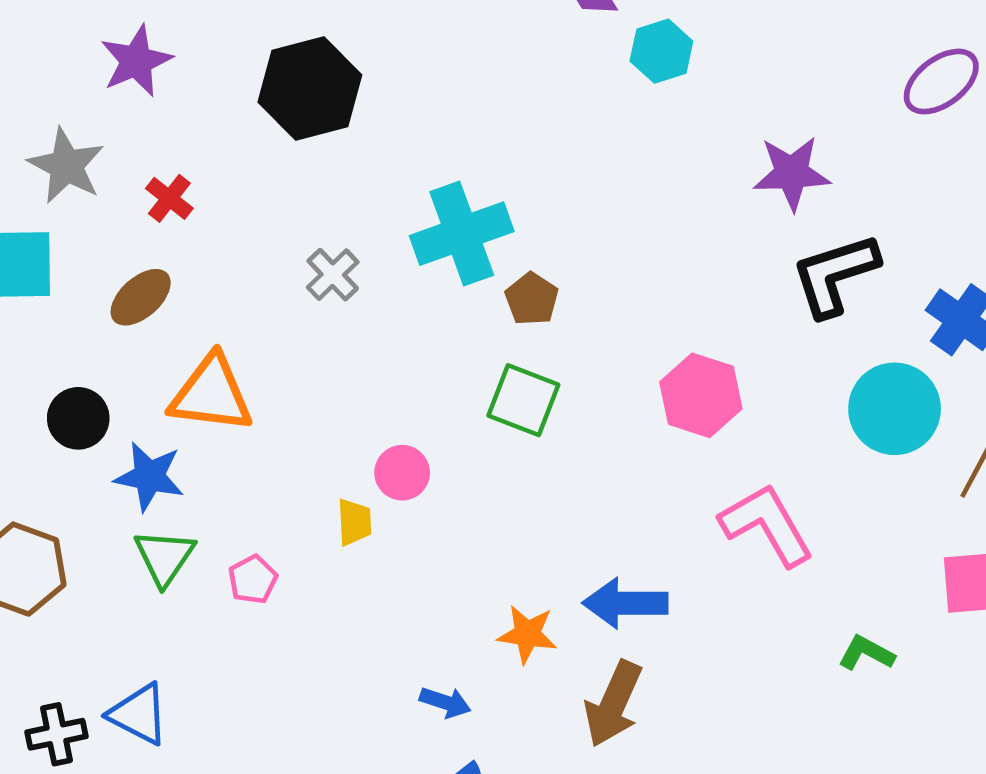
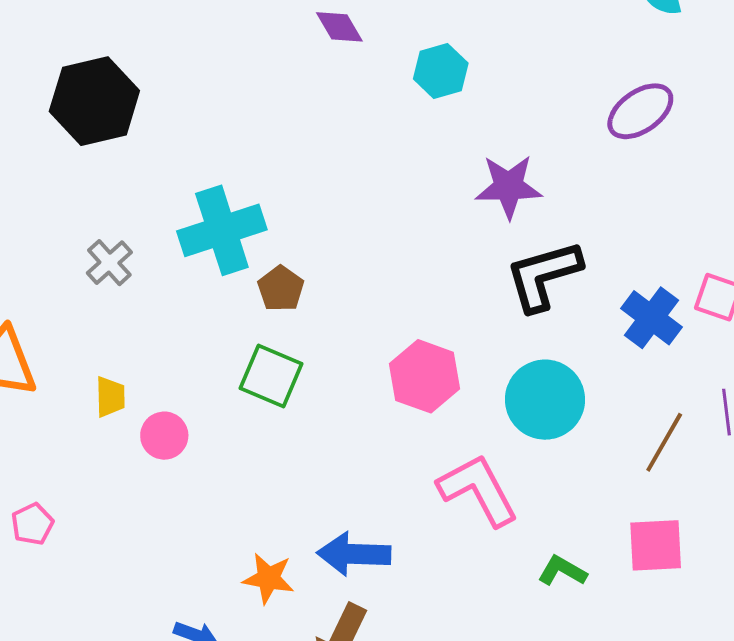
cyan hexagon: (661, 51) -> (441, 71), moved
cyan circle: (895, 409) -> (545, 400), moved
yellow trapezoid: (354, 522) -> (110, 397), moved
green L-shape: (866, 653) -> (562, 571), moved

